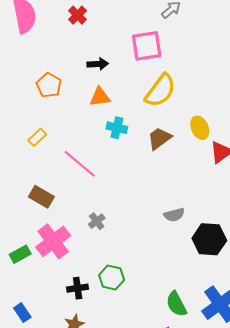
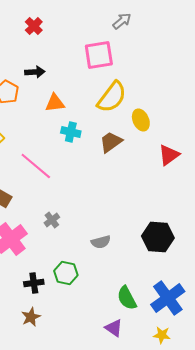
black arrow: (98, 64) -> (35, 72), moved
yellow ellipse: (200, 128) -> (141, 120), moved
gray semicircle: (174, 215) -> (101, 242), moved

